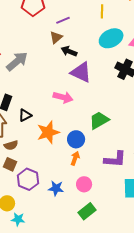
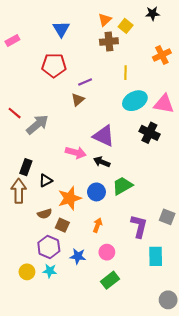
black arrow: (69, 51) -> (102, 162), moved
pink arrow: (63, 97) -> (76, 153), moved
blue circle: (76, 139) -> (96, 192), moved
brown semicircle: (11, 145) -> (45, 214), moved
purple L-shape: (115, 159) -> (139, 226), turned -80
brown square: (10, 164) -> (62, 225), moved
cyan star: (18, 219) -> (50, 271), moved

